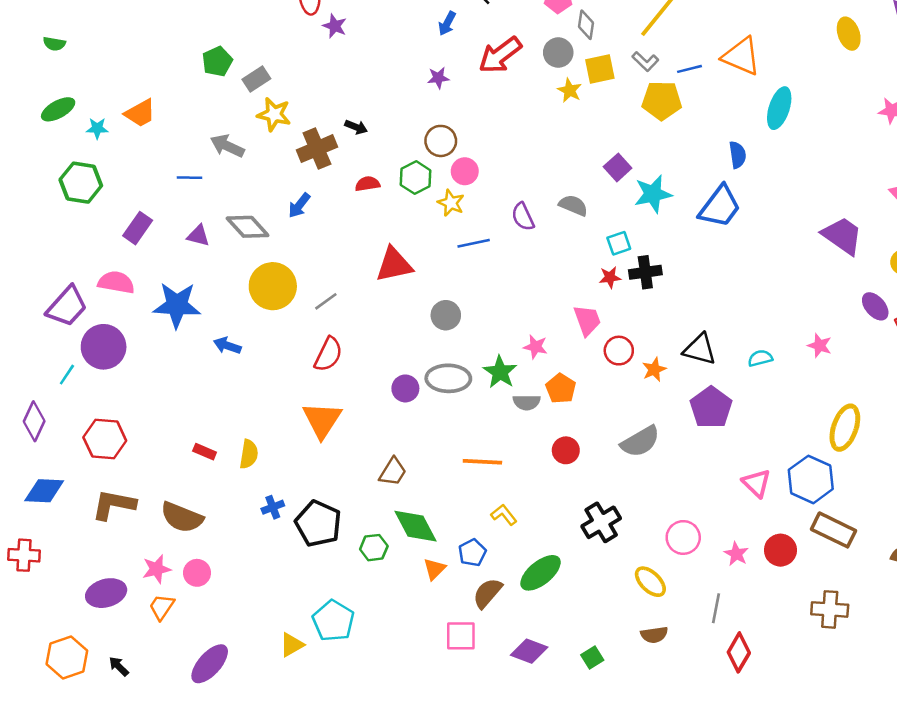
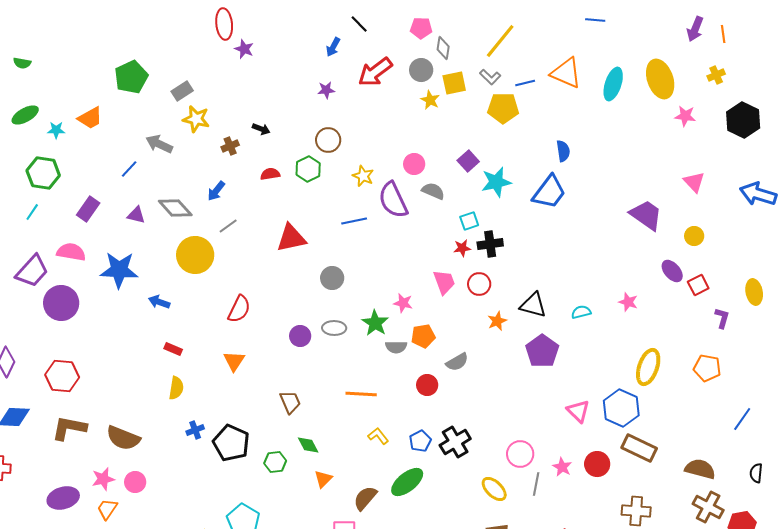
yellow ellipse: (849, 34) -> (660, 79), moved, size x1.5
green pentagon: (217, 61) -> (131, 77), moved, size x1.4
cyan ellipse: (779, 108) -> (613, 84), moved
brown cross: (317, 149) -> (230, 146), size x0.6
pink circle: (465, 171) -> (414, 164), moved
blue line: (189, 178) -> (129, 169), turned -48
yellow star: (451, 203) -> (363, 176), moved
purple semicircle: (523, 217) -> (393, 200), size x1.6
gray line: (326, 301) -> (228, 226), moved
red circle: (619, 351) -> (479, 284), moved
cyan line: (67, 375) -> (32, 212), moved
gray ellipse: (448, 378) -> (334, 328), size x0.7
orange pentagon: (561, 388) -> (423, 336), turned 30
orange triangle: (322, 420) -> (234, 361), size x0.7
gray semicircle: (640, 442) -> (457, 362), moved, size x0.7
red rectangle: (205, 452) -> (173, 349), moved
brown trapezoid: (393, 472) -> (290, 402), turned -55
green diamond: (415, 526) -> (308, 445), size x0.6
blue pentagon: (472, 553) -> (420, 441), moved
gray line: (716, 608) -> (536, 484), moved

